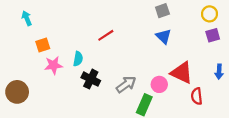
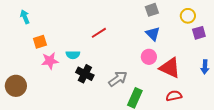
yellow circle: (210, 14) -> (188, 16), moved
cyan semicircle: (78, 59) -> (73, 55), turned 80
pink circle: (159, 84) -> (149, 57), moved
red semicircle: (197, 96) -> (174, 96), moved, turned 84

